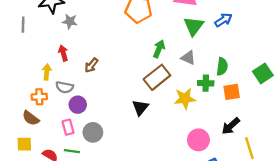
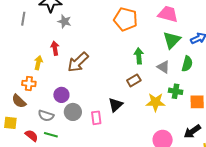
green arrow: (159, 49) -> (139, 56), turned -35
brown arrow: (91, 65) -> (78, 62), size x1.6
green semicircle: (222, 67) -> (187, 64), moved
brown rectangle: (157, 77) -> (134, 80), size x0.6
gray semicircle: (65, 87) -> (46, 116), moved
pink rectangle: (68, 127) -> (96, 118), moved
gray circle: (93, 132) -> (73, 112), moved

